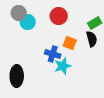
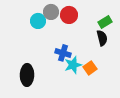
gray circle: (19, 13) -> (51, 12), moved
orange square: (70, 43) -> (90, 68), moved, turned 32

